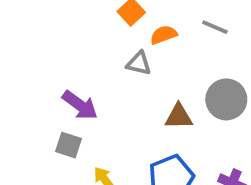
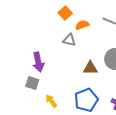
purple arrow: (80, 105) -> (38, 62), turned 42

